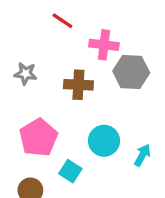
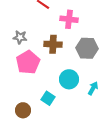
gray hexagon: (131, 72) -> (87, 48), moved
pink pentagon: (38, 138) -> (28, 62), moved

